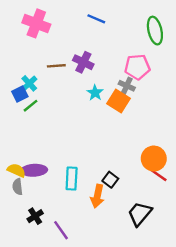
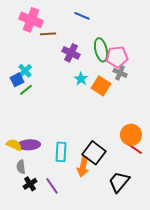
green ellipse: (155, 31) -> (101, 50), moved
brown line: (56, 66) -> (48, 34), moved
gray cross: (127, 86) -> (120, 73), moved
black square: (110, 180) -> (94, 153), size x1.6
gray semicircle: (18, 187) -> (21, 167), moved
purple line: (61, 230) -> (52, 186), moved

